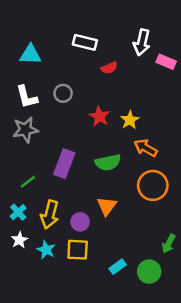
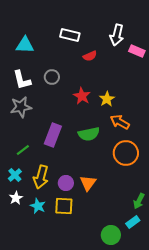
orange triangle: (107, 206) -> (88, 183), moved
cyan rectangle: (118, 267) -> (133, 222), moved
green circle: (149, 272) -> (111, 235), moved

